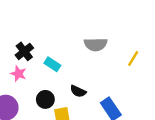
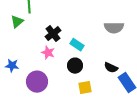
black semicircle: (78, 91) -> (111, 68), moved
black circle: (45, 99) -> (75, 66), moved

